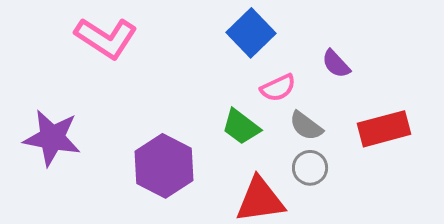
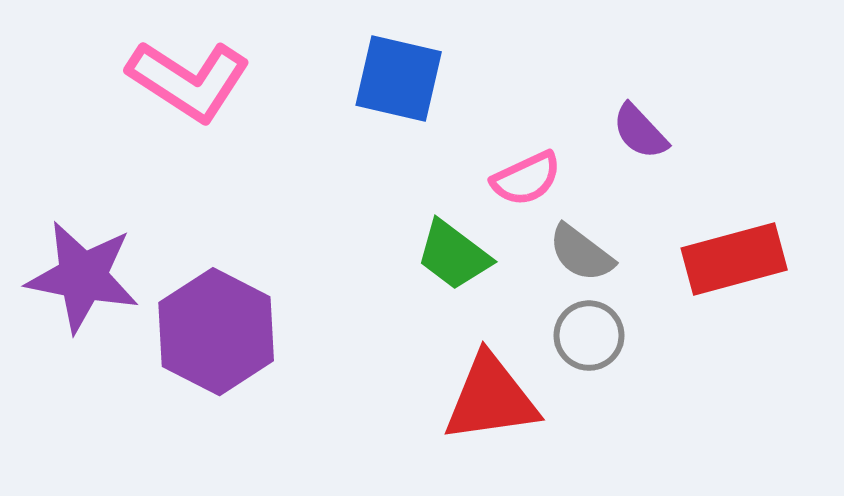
blue square: (251, 33) -> (399, 78), moved, turned -33
purple hexagon: (164, 166) -> (216, 332), moved

